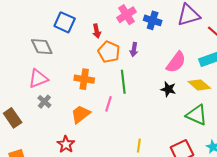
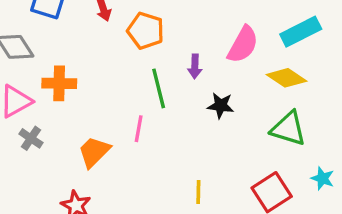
purple arrow: (134, 50) -> (195, 66), moved
orange pentagon: (109, 52) -> (146, 31), moved
orange cross: (84, 79) -> (59, 83), moved
black star: (168, 89) -> (221, 106), moved

